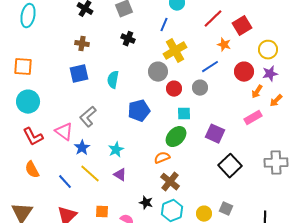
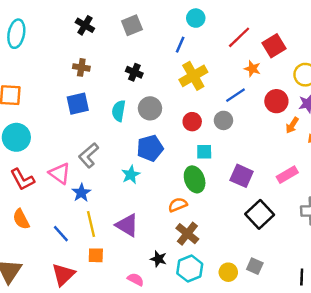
black cross: (128, 39) -> (134, 72), moved
gray circle: (158, 72) -> (150, 108), moved
pink rectangle: (253, 118) -> (287, 175), moved
green ellipse: (176, 137) -> (195, 179), turned -65
cyan star: (116, 150) -> (131, 175), moved
yellow line: (90, 174) -> (91, 224), turned 35
purple triangle: (120, 175) -> (127, 225), size x1.5
orange square: (102, 212) -> (96, 255), moved

